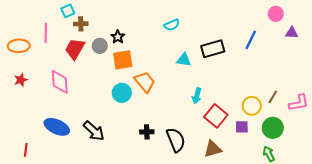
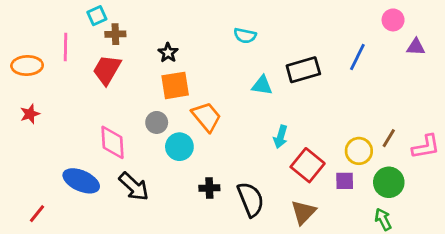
cyan semicircle: (172, 25) -> (245, 36), turned 35
gray circle: (100, 46) -> (157, 122), moved
pink diamond: (60, 82) -> (113, 142), moved
cyan circle: (122, 93) -> (179, 147), moved
brown triangle: (213, 149) -> (303, 212), turned -30
red line: (26, 150) -> (37, 214), turned 32

